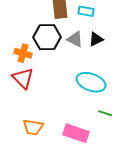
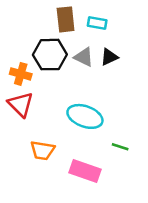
cyan ellipse: (91, 82) -> (85, 116), moved
orange trapezoid: (33, 127) -> (42, 150), moved

